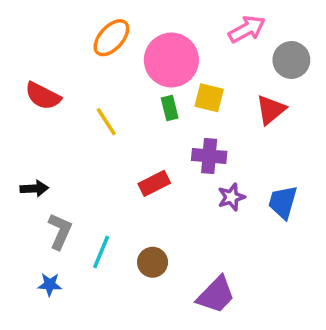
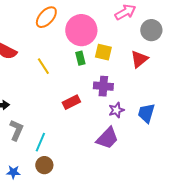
brown circle: (153, 262) -> (44, 165), moved
blue star: (50, 285) -> (13, 172), moved
purple trapezoid: (216, 295) -> (107, 138), moved

